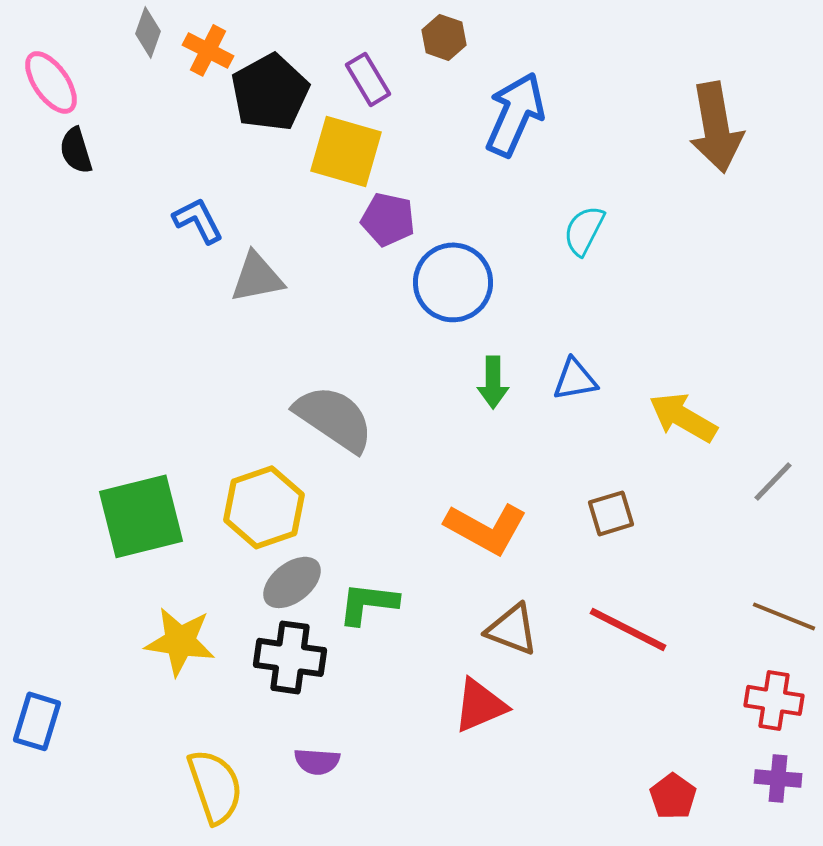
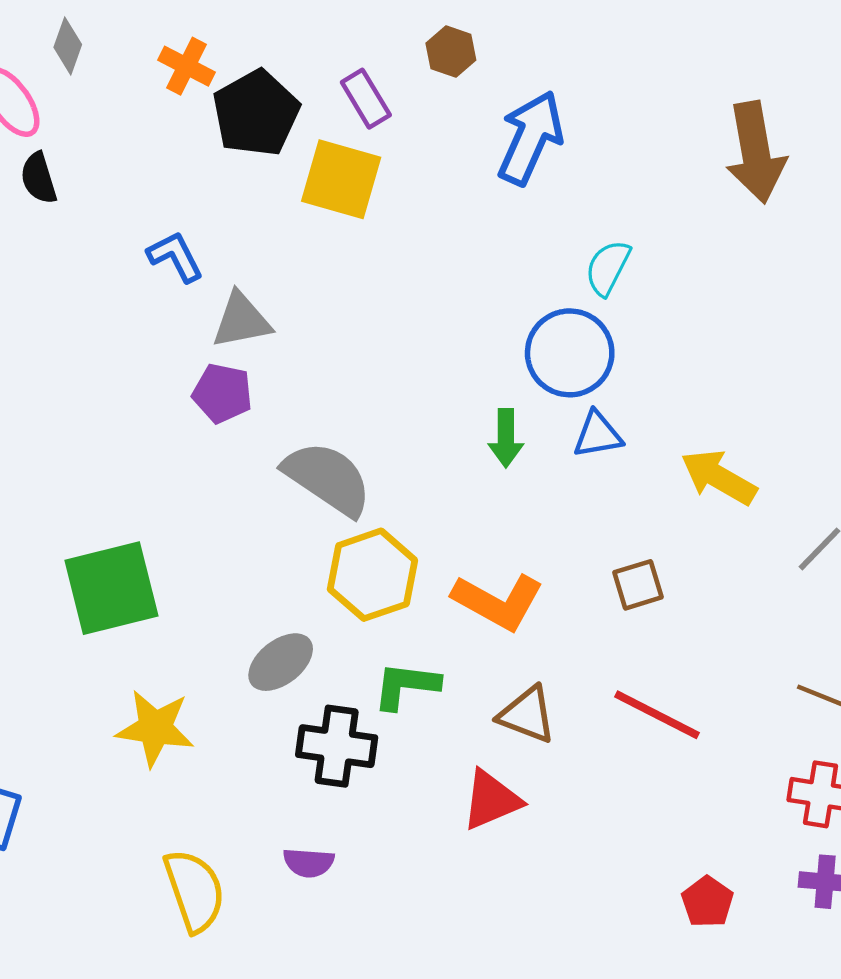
gray diamond: (148, 32) -> (68, 46), moved
purple pentagon: (388, 219) -> (222, 393), moved
blue circle: (453, 282) -> (570, 353), moved
yellow hexagon: (264, 507) -> (372, 575), moved
green L-shape: (368, 603) -> (406, 686), moved
black cross: (290, 657) -> (337, 746), moved

